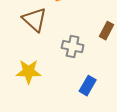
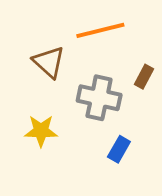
gray cross: (73, 47) -> (99, 98), size x1.5

